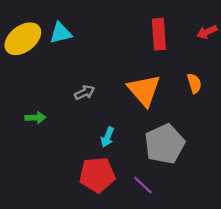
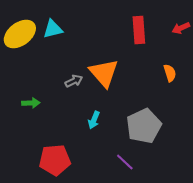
orange triangle: (144, 90) -> (104, 73), moved
red pentagon: (97, 175) -> (55, 160), moved

